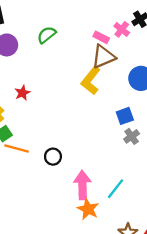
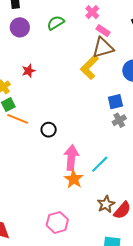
pink cross: (122, 29) -> (92, 12), moved

